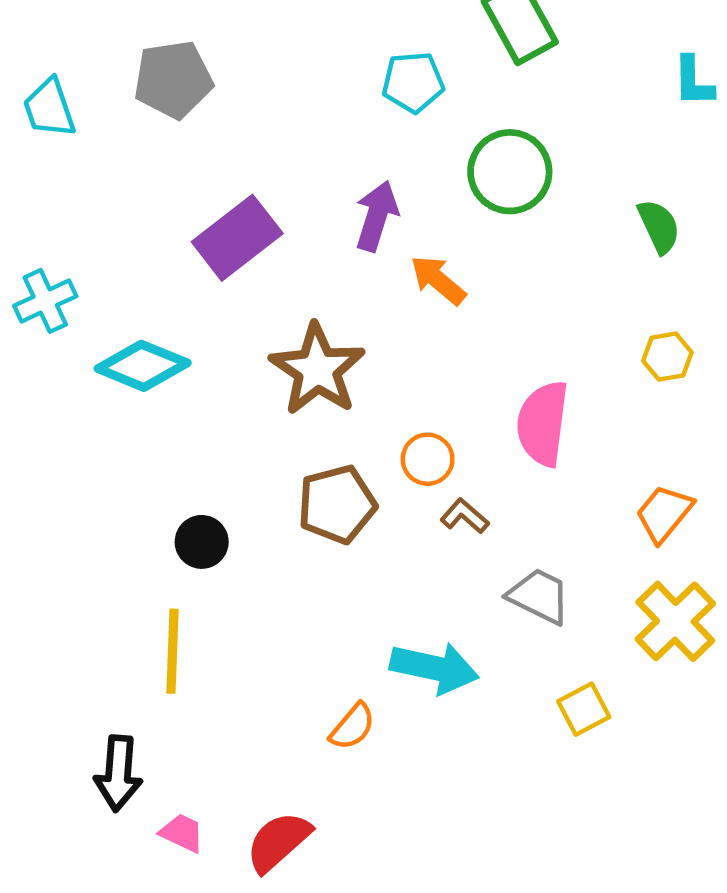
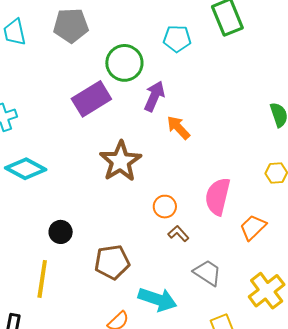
green circle: (510, 172) -> (124, 63), moved
cyan diamond: (143, 366) -> (26, 169), moved
brown pentagon: (337, 504) -> (112, 262), moved
orange trapezoid: (664, 513) -> (253, 227), moved

